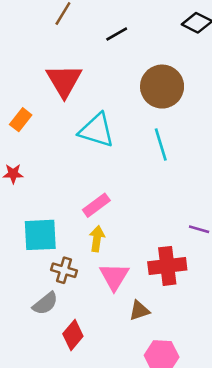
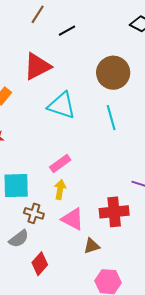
black line: (117, 34) -> (67, 31), moved
red triangle: (64, 81) -> (37, 66), turned 32
pink triangle: (114, 276) -> (73, 219), turned -35

